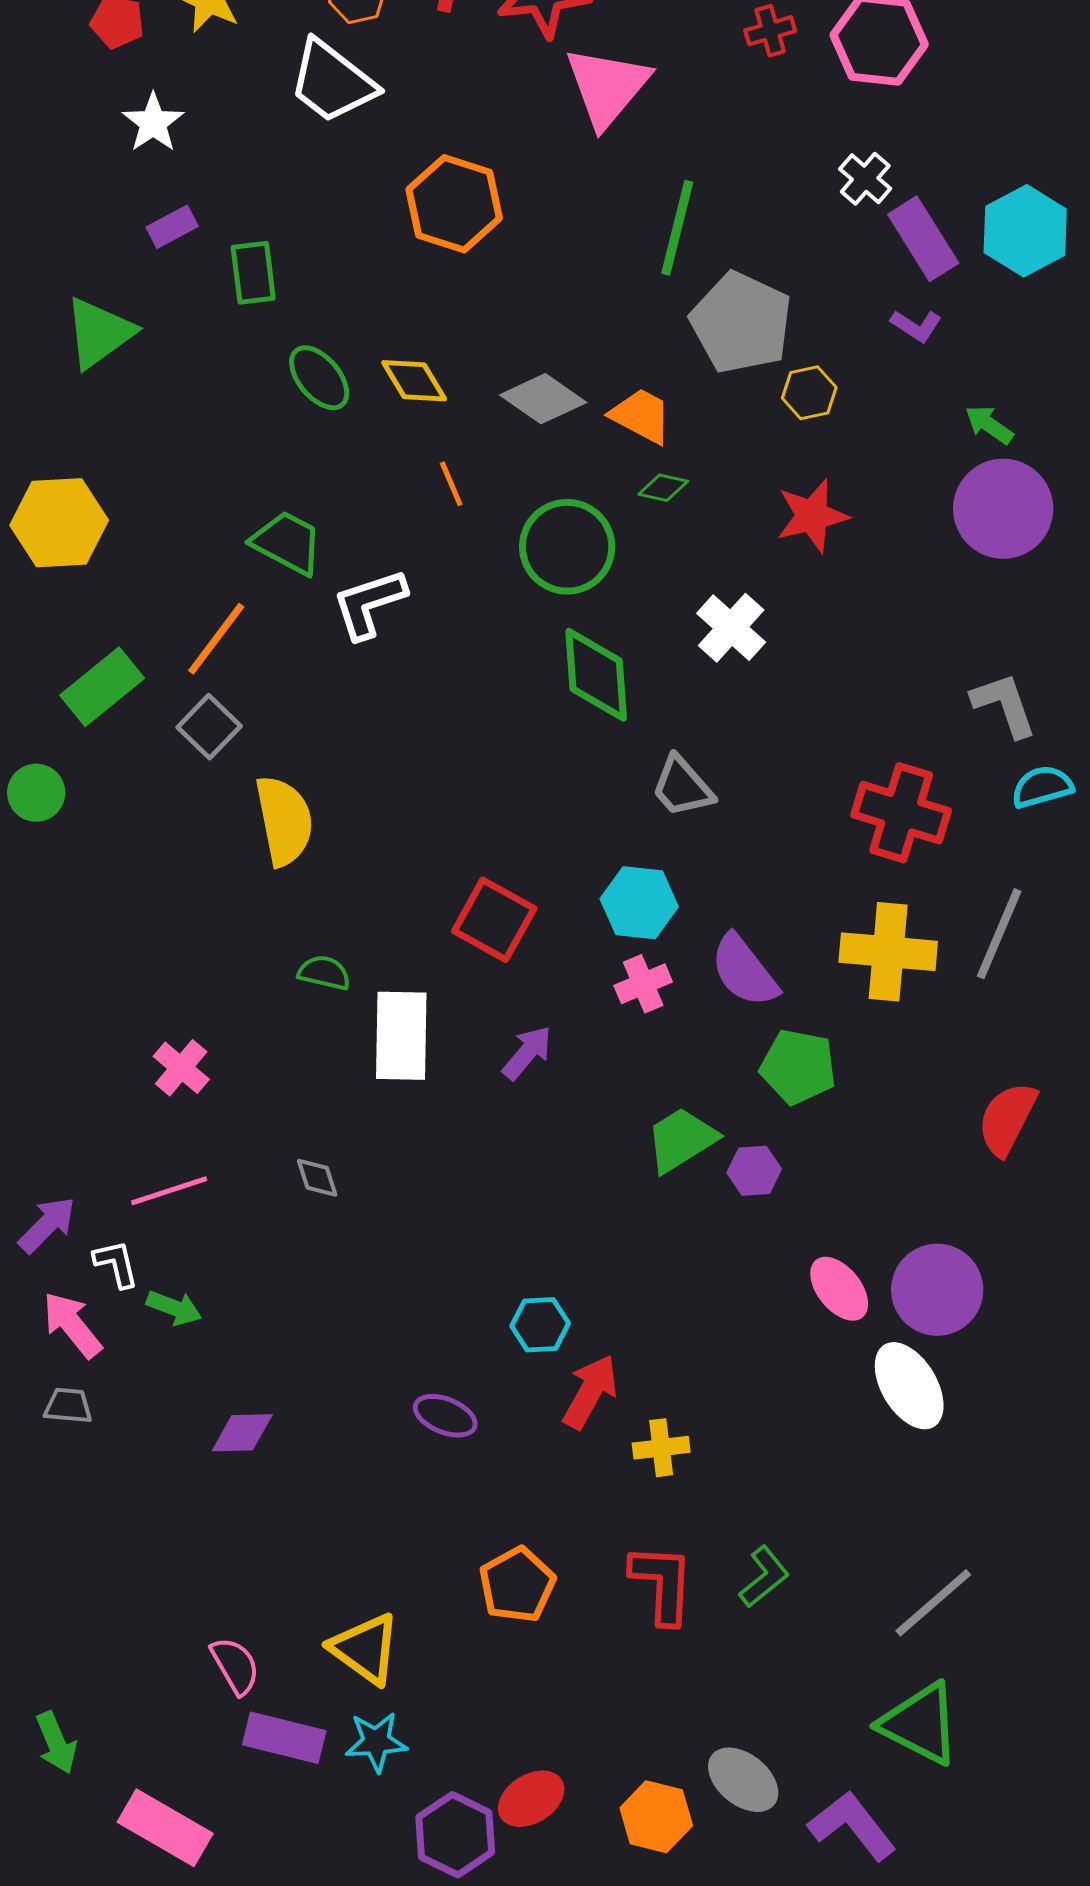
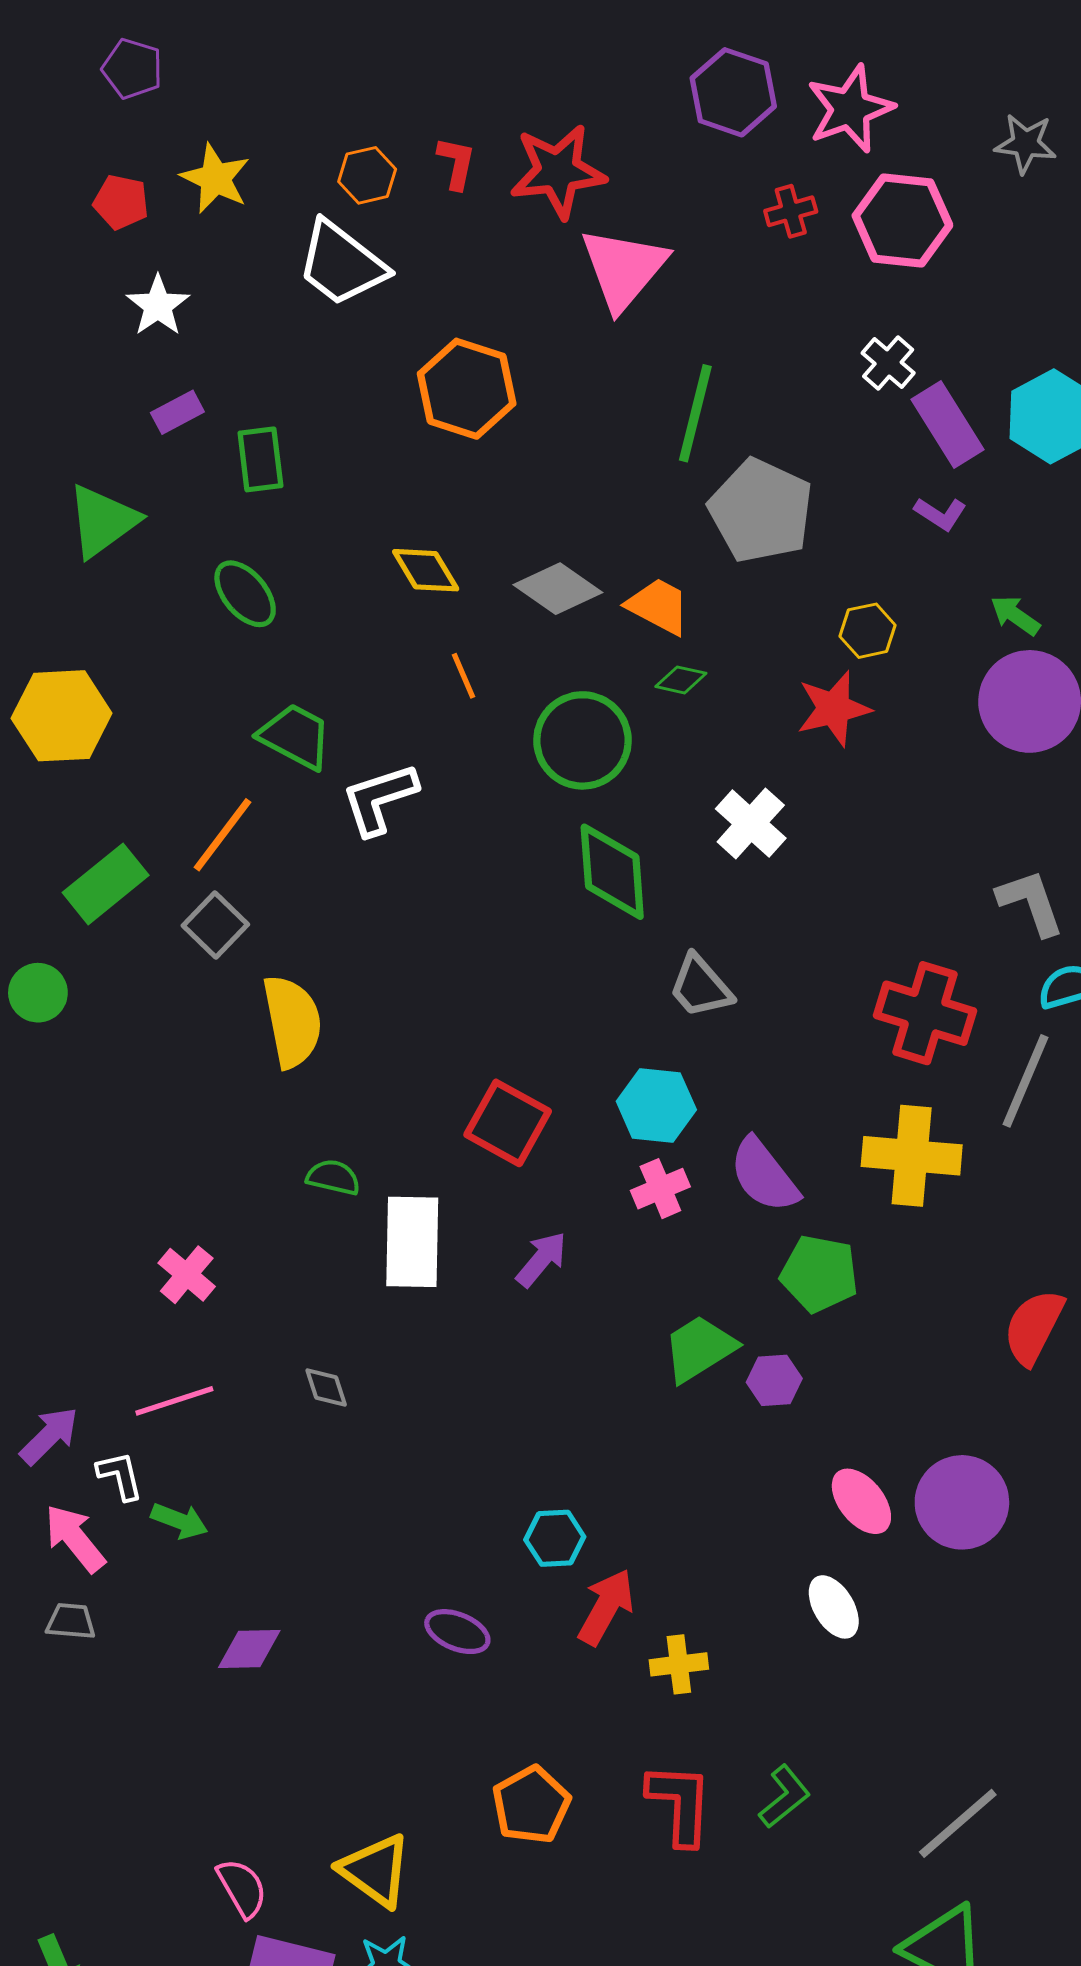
green ellipse: (319, 378) -> (245, 594), moved
yellow hexagon: (809, 393) -> (868, 631), moved
gray line: (999, 934) -> (1025, 1081), moved
white ellipse: (909, 1386) -> (834, 1607), moved, size x0.7

